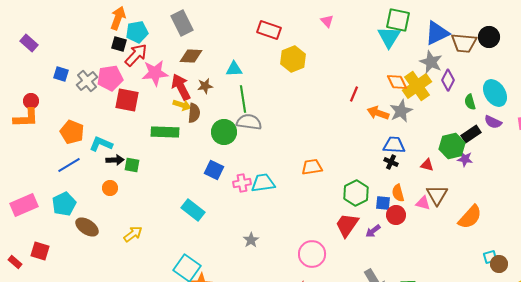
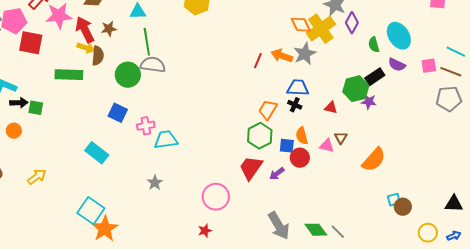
red line: (354, 94) -> (258, 61), moved
orange trapezoid: (312, 167) -> (268, 110), moved, turned -50
cyan trapezoid: (263, 183) -> (166, 140), moved
brown triangle: (437, 195) -> (341, 138), size x0.6

